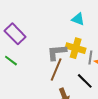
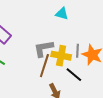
yellow cross: (76, 48) -> (61, 56), moved

